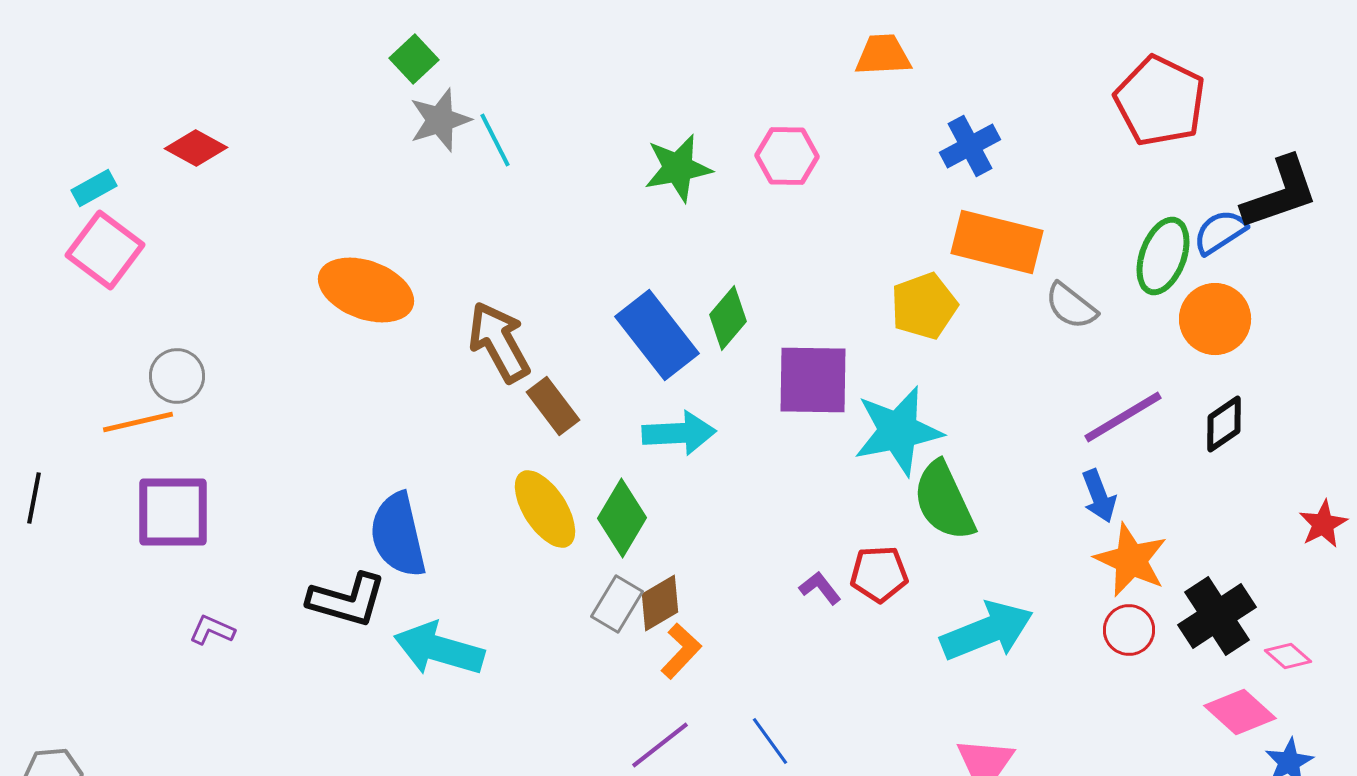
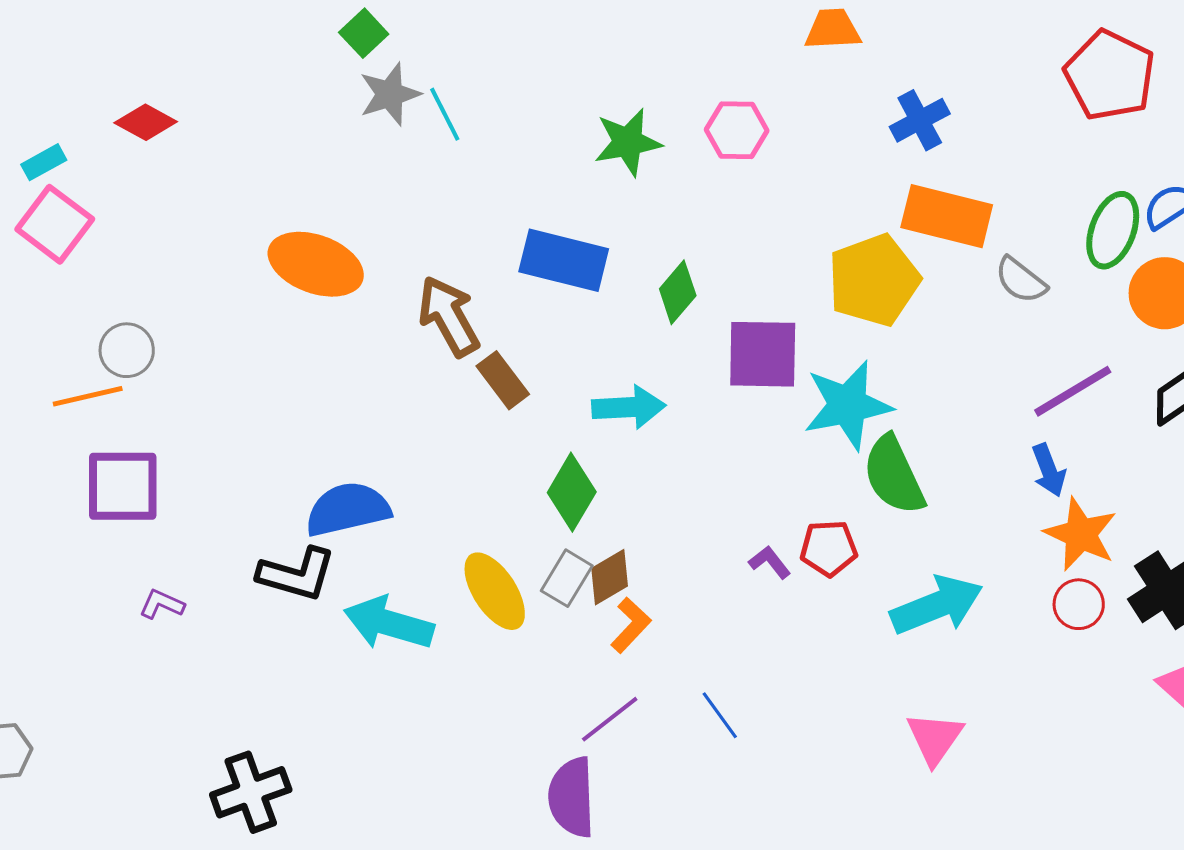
yellow pentagon: (924, 306) -> (874, 280), size x1.4
blue rectangle: (657, 335) -> (564, 260), moved, turned -38
yellow ellipse: (545, 509) -> (495, 591), moved
blue semicircle: (398, 535) -> (348, 509), turned 90

